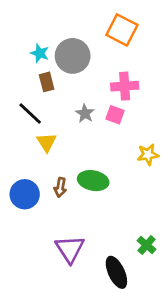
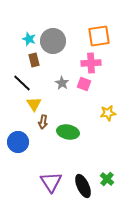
orange square: (122, 30) -> (99, 36), moved, turned -35
brown arrow: (60, 187) -> (43, 122), moved
black ellipse: (116, 272) -> (83, 186), moved

